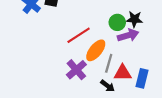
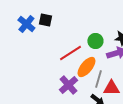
green circle: (117, 22) -> (95, 41), moved

